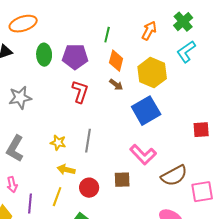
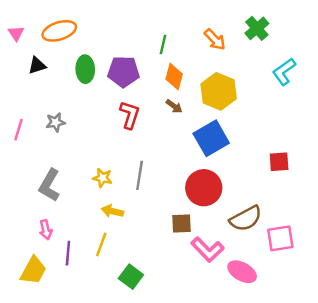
orange arrow: (149, 31) -> (215, 40), turned 108
cyan L-shape: (186, 52) -> (284, 72), moved
gray star: (20, 98) -> (56, 122), size x0.7
pink L-shape: (143, 155) -> (207, 249), moved
red circle: (89, 188) -> (204, 188), moved, size x1.5

